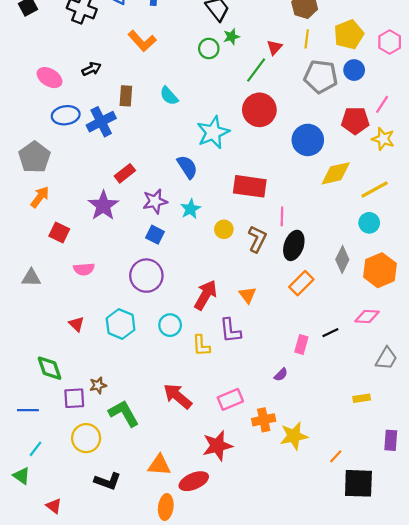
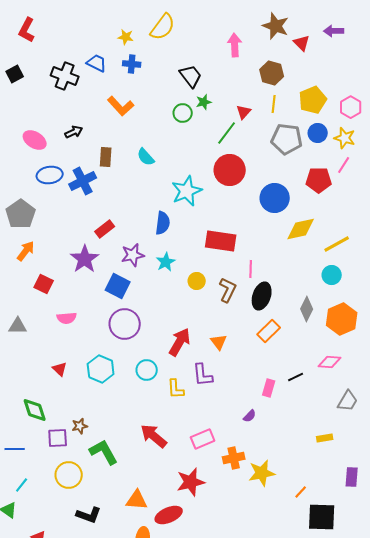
yellow star: (383, 139) -> (345, 138), moved
blue semicircle: (187, 167) -> (163, 223), turned 40
blue square: (155, 235) -> (118, 286), moved, size x1.4

